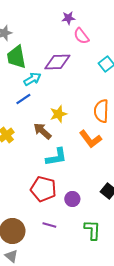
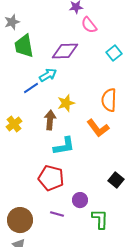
cyan arrow: (32, 79) -> (48, 75), moved
brown arrow: (42, 131) -> (50, 120), turned 54
purple circle: (72, 199) -> (80, 200), moved

